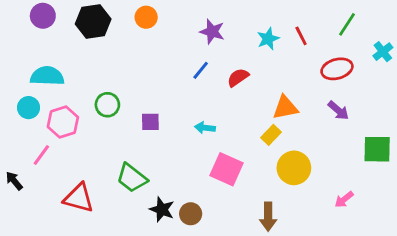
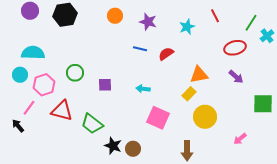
orange circle: (146, 17) -> (115, 16), moved
green line: (347, 24) -> (251, 23), moved
red line: (301, 36) -> (215, 16), moved
blue line: (201, 70) -> (140, 49), turned 64
black arrow: (14, 181) -> (18, 126), moved
red triangle: (79, 198) -> (62, 111), moved

